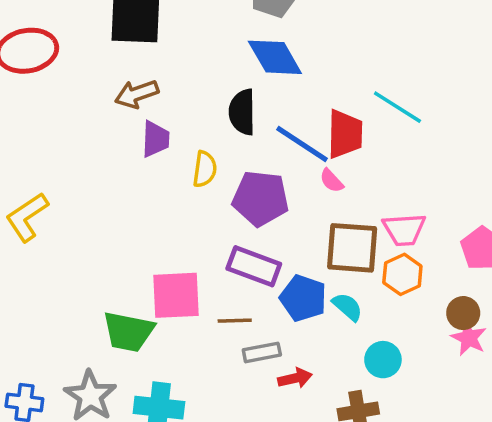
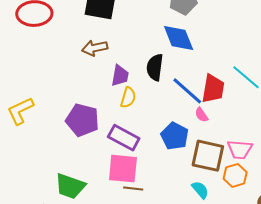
purple trapezoid: (156, 139) -> (120, 76), moved
purple pentagon: (261, 198) -> (82, 120), moved
purple rectangle: (254, 266) -> (124, 138), moved
pink square: (176, 295) -> (123, 169), moved
blue pentagon: (303, 298) -> (175, 136), moved

